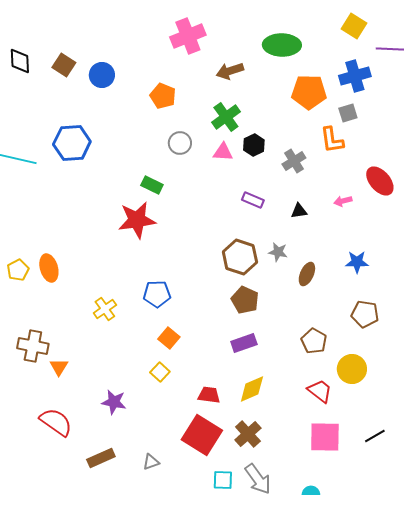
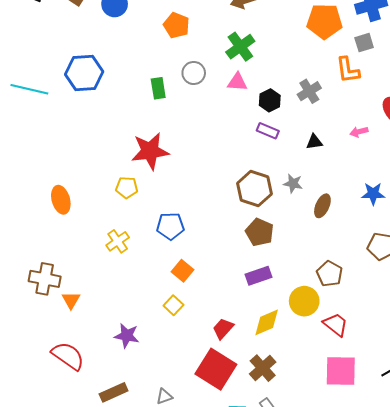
black hexagon: (254, 145) -> (270, 100), moved
green rectangle: (152, 185) -> (158, 88), moved, turned 55
yellow pentagon: (18, 270) -> (127, 188), moved, turned 30
yellow circle: (352, 369) -> (304, 301), moved
red trapezoid: (209, 395) -> (223, 329), turned -55

